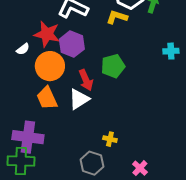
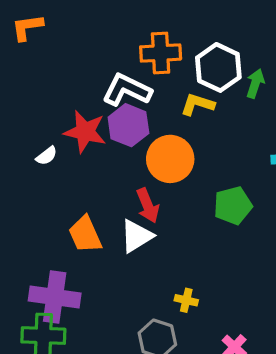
purple hexagon: (72, 44) -> (128, 125), moved
orange circle: (50, 66) -> (170, 159), moved
green pentagon: (113, 66) -> (233, 206), moved

